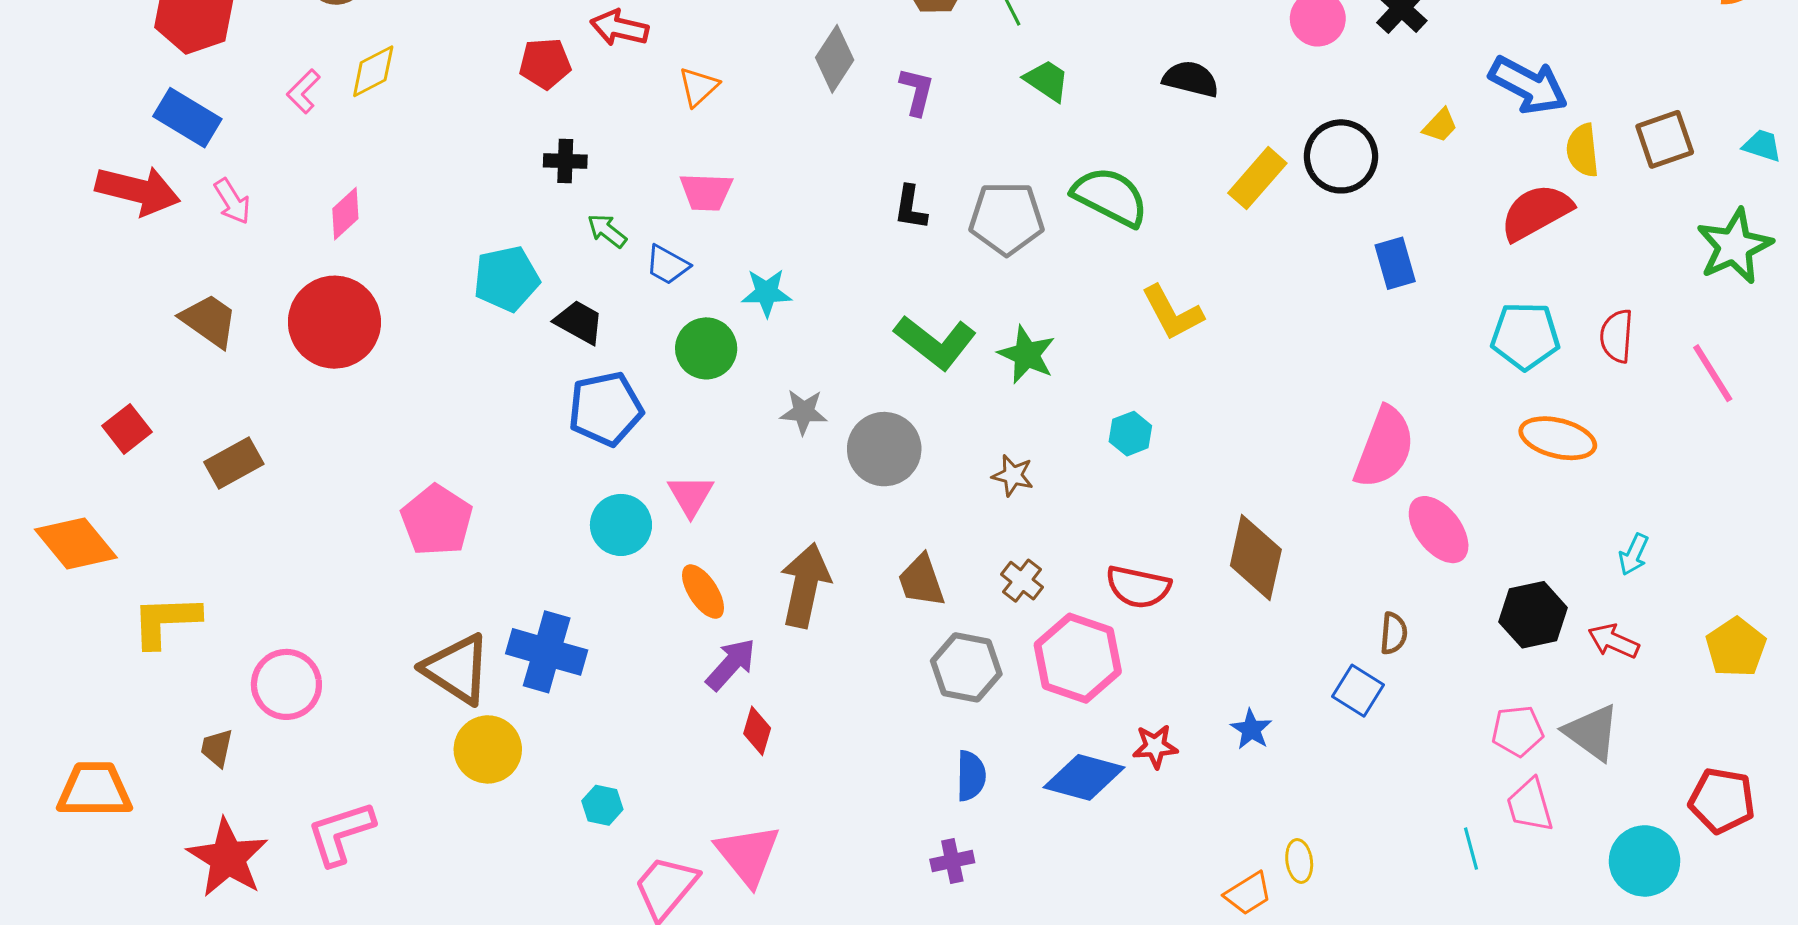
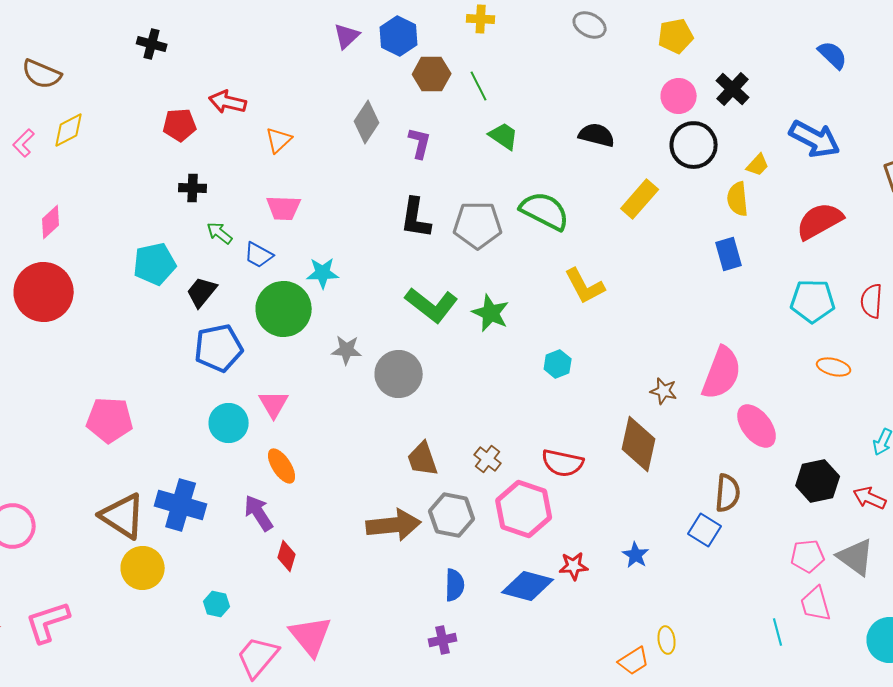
yellow semicircle: (1583, 150) -> (738, 199), moved
black circle: (1341, 156) -> (694, 145), moved
black L-shape: (911, 208) -> (416, 218), size x1.4
black trapezoid: (579, 322) -> (202, 292), turned -80
green circle: (706, 348) -> (284, 309), size x1.4
orange ellipse: (1558, 438) -> (834, 367), size x0.7
brown star: (1013, 475) -> (664, 391), moved
pink pentagon: (437, 520) -> (110, 420), turned -30
brown arrow: (805, 585) -> (394, 525), moved, turned 72
brown semicircle: (1394, 633) -> (728, 493), size x1.4
purple arrow: (731, 664) -> (259, 513), moved, turned -75
red diamond: (757, 731) -> (287, 556), moved

